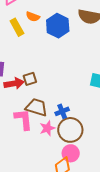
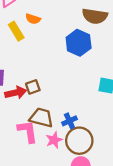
blue hexagon: (58, 26) -> (79, 43), moved

